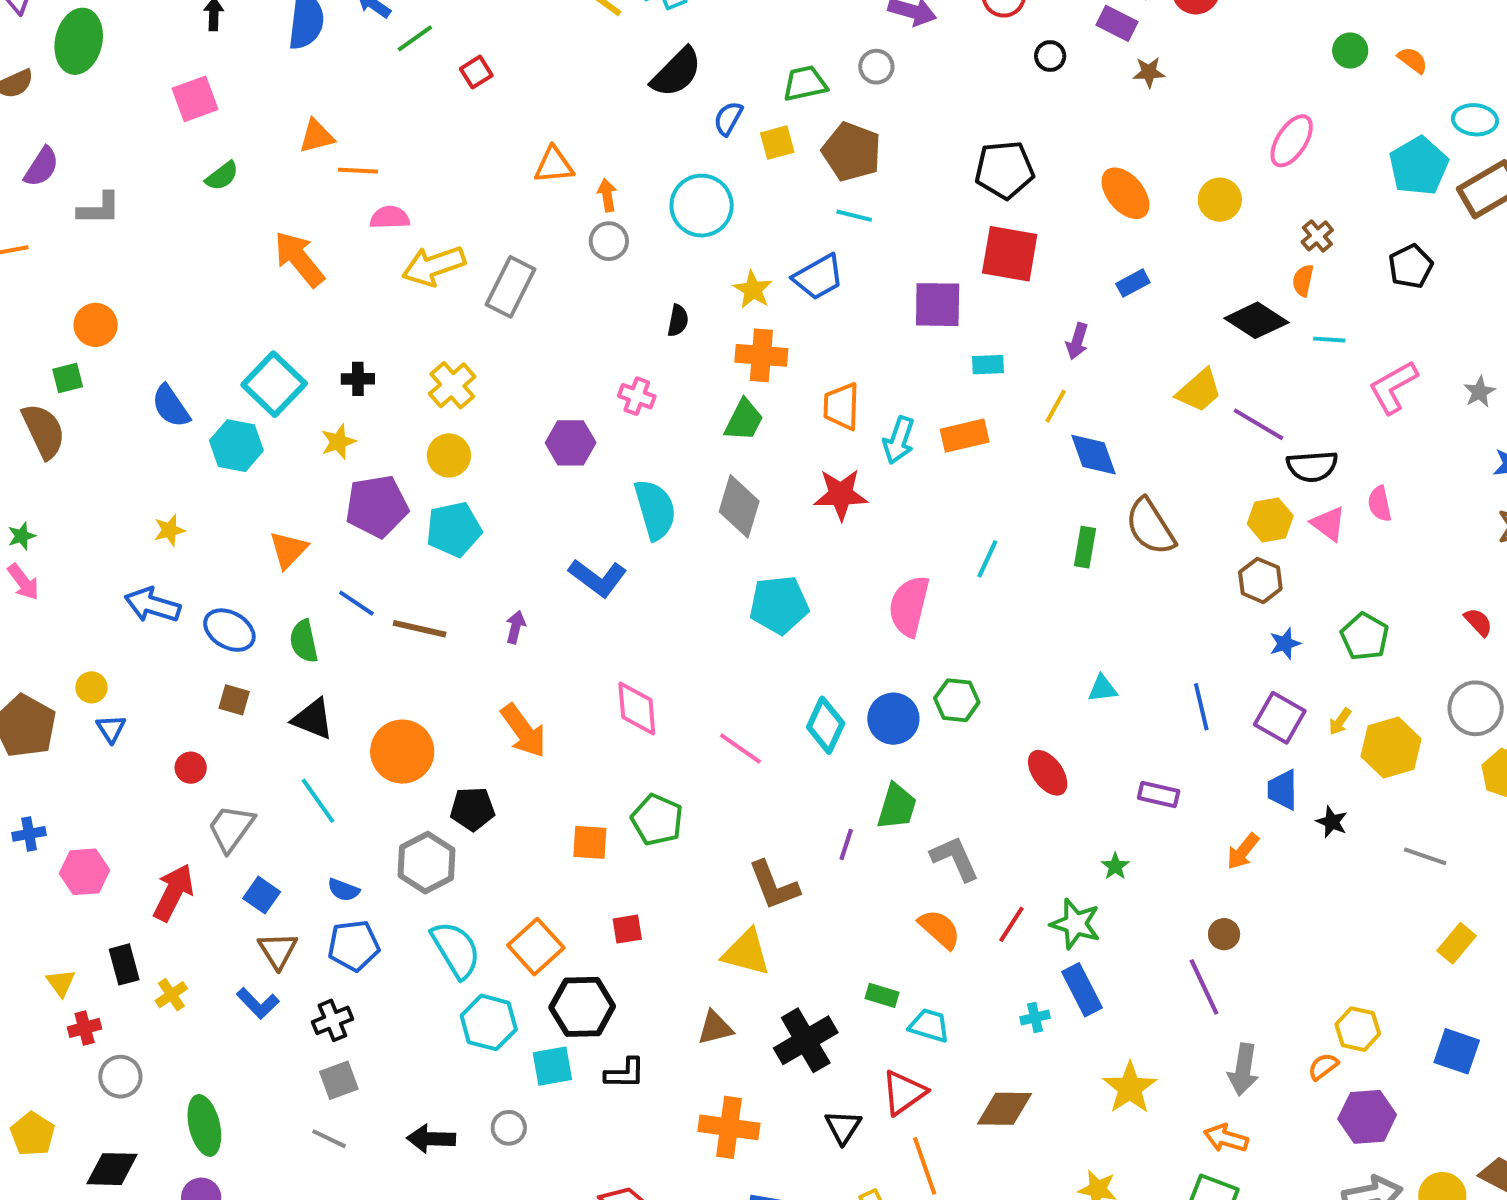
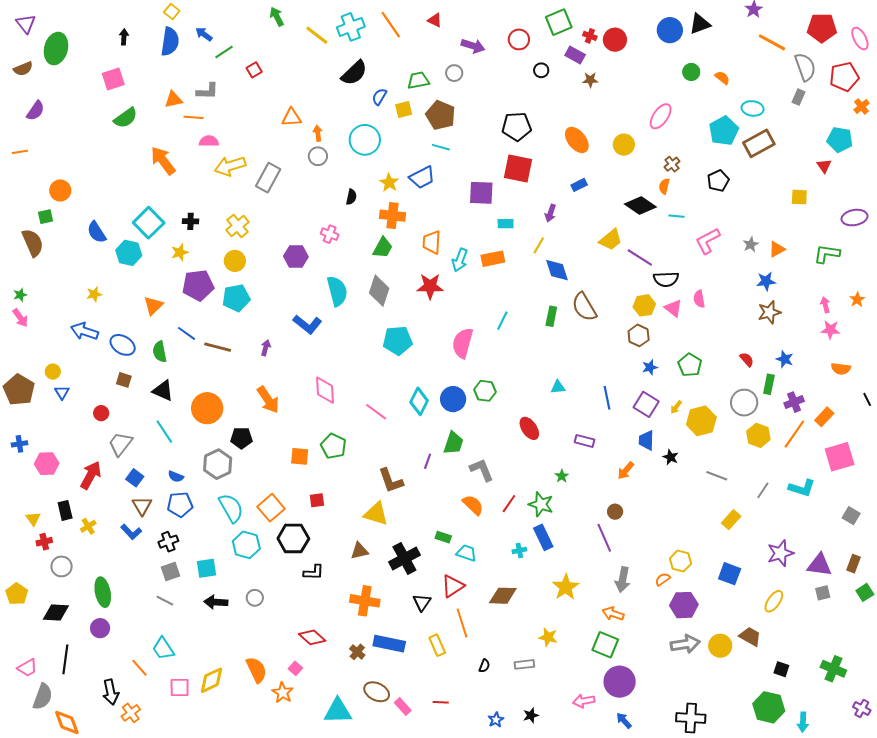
green semicircle: (222, 176) -> (126, 118), size x1.4
gray L-shape: (99, 209) -> (207, 91), moved
cyan square: (552, 1066) -> (207, 568), moved

